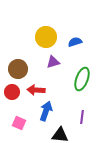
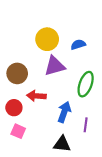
purple triangle: (53, 62) -> (55, 66), size x1.5
red circle: (12, 92) -> (14, 108), moved
blue arrow: (46, 111) -> (64, 112), moved

